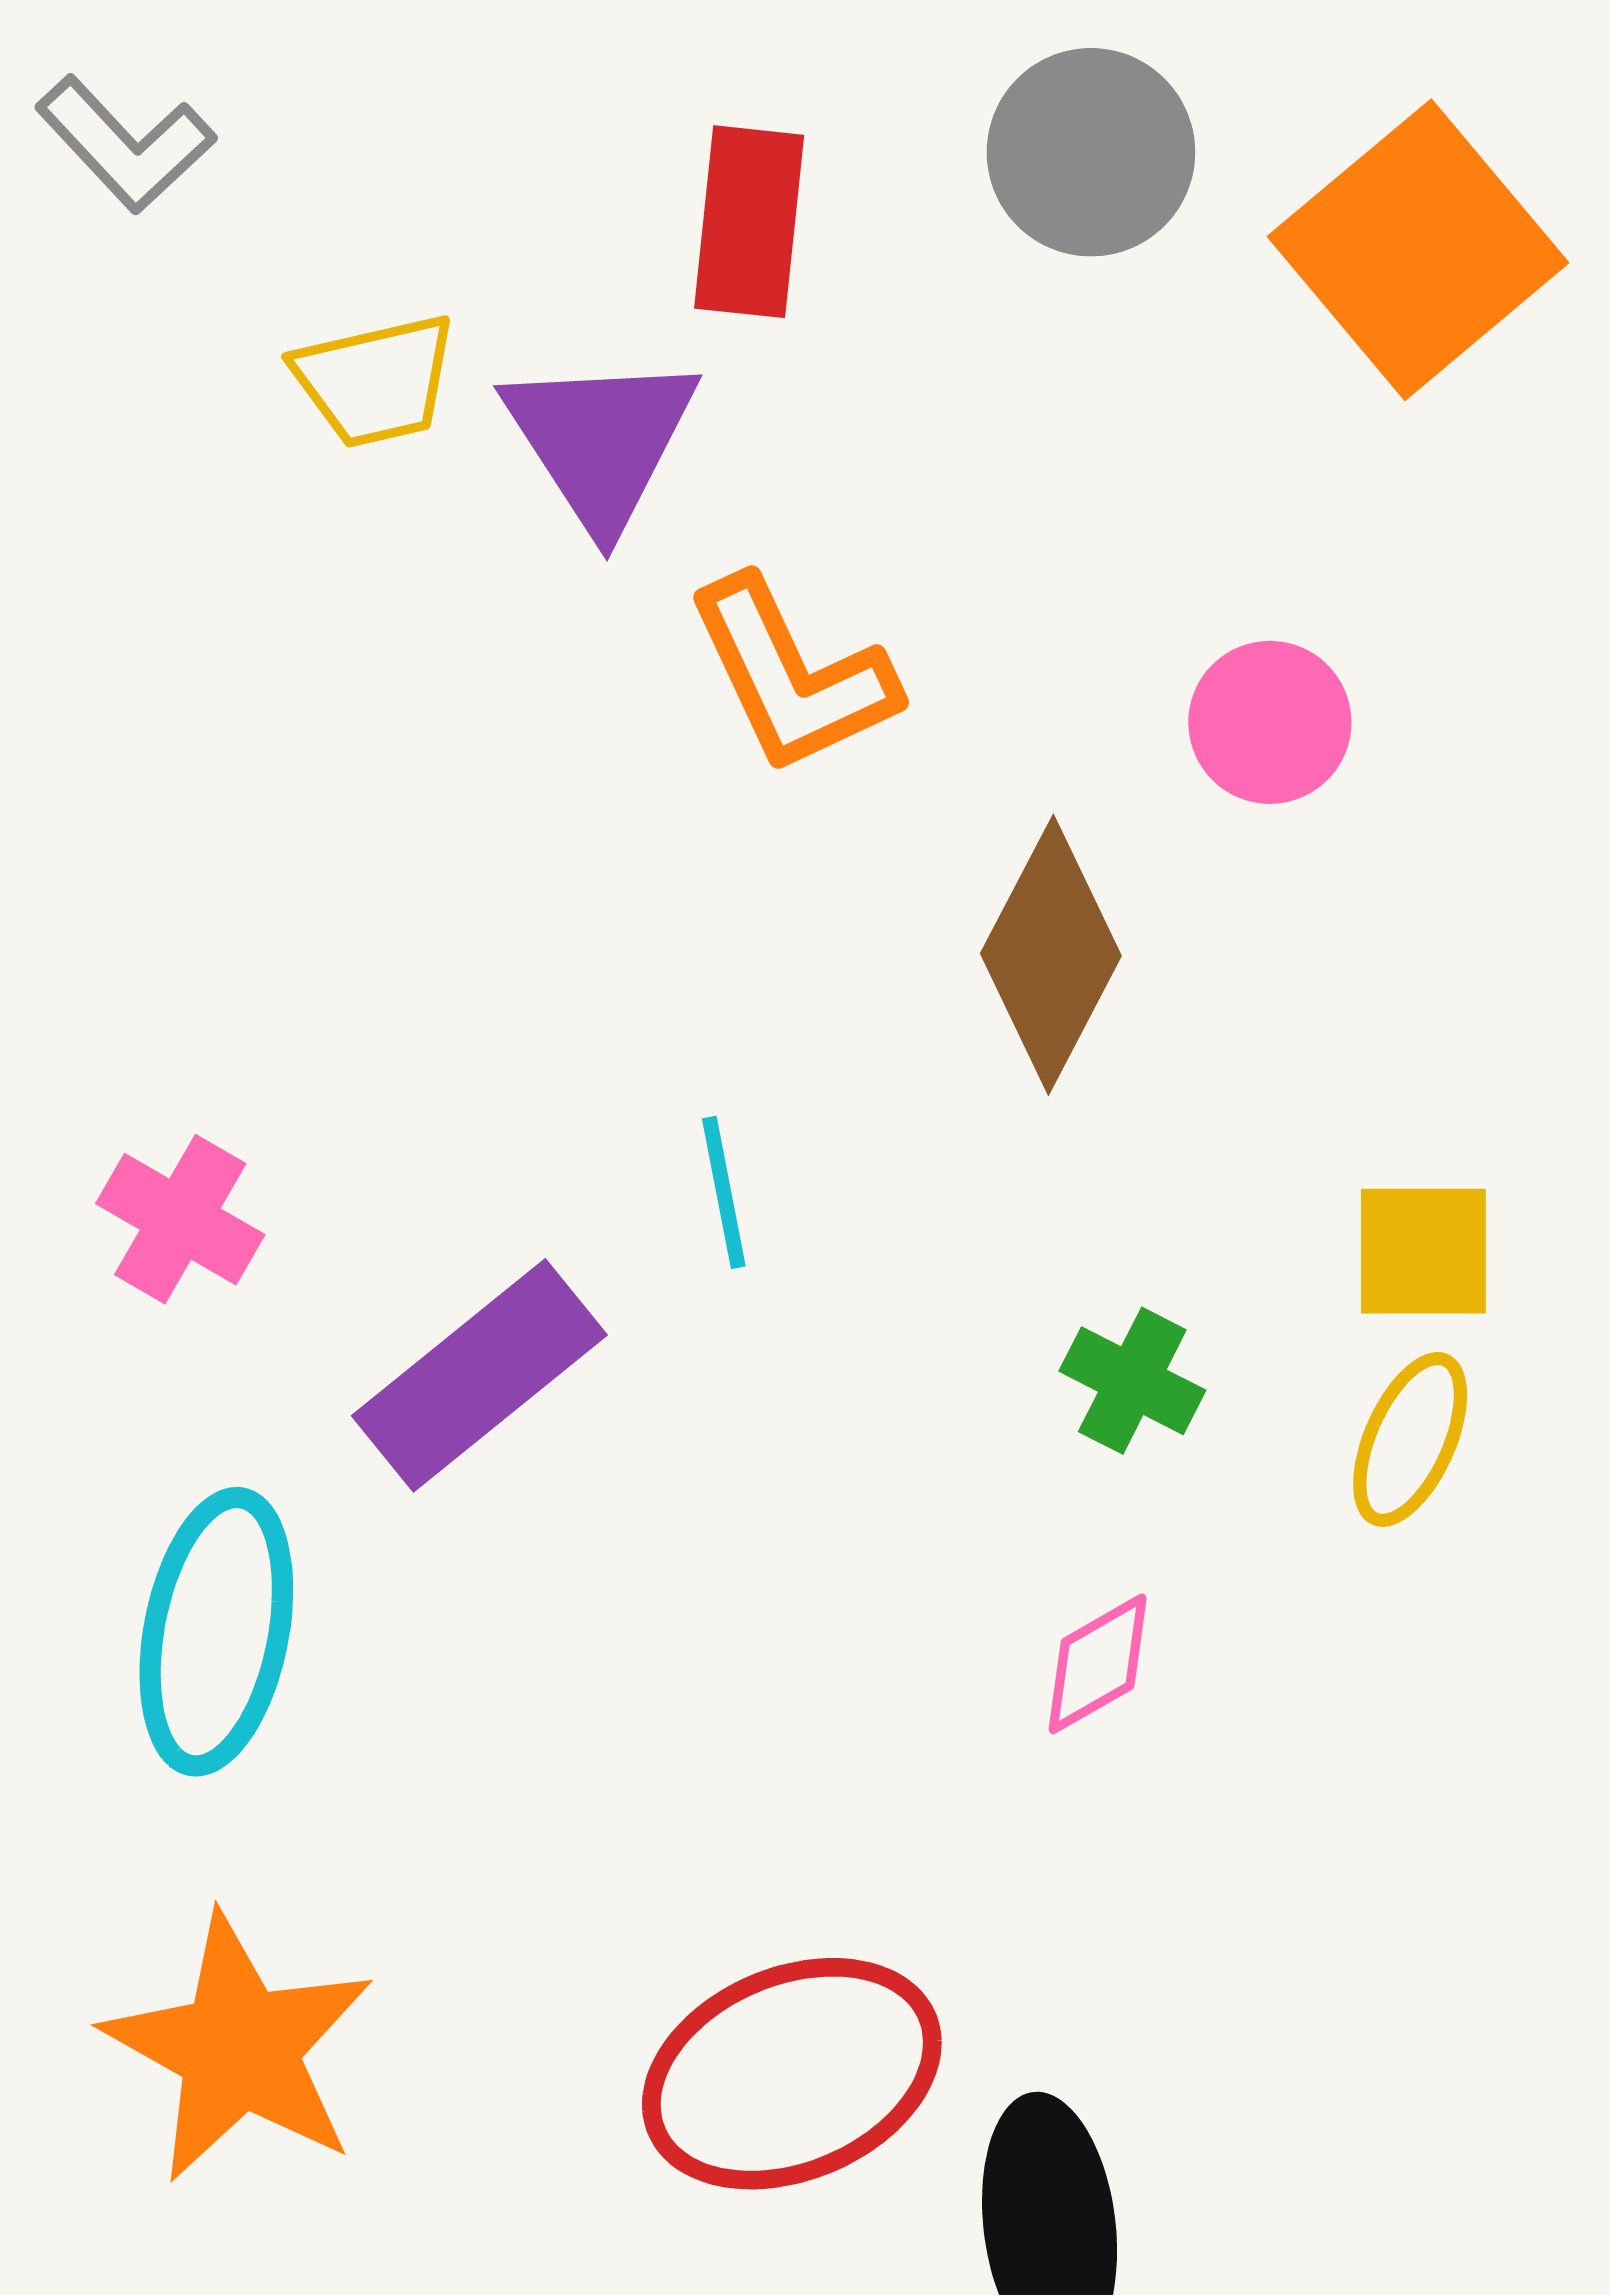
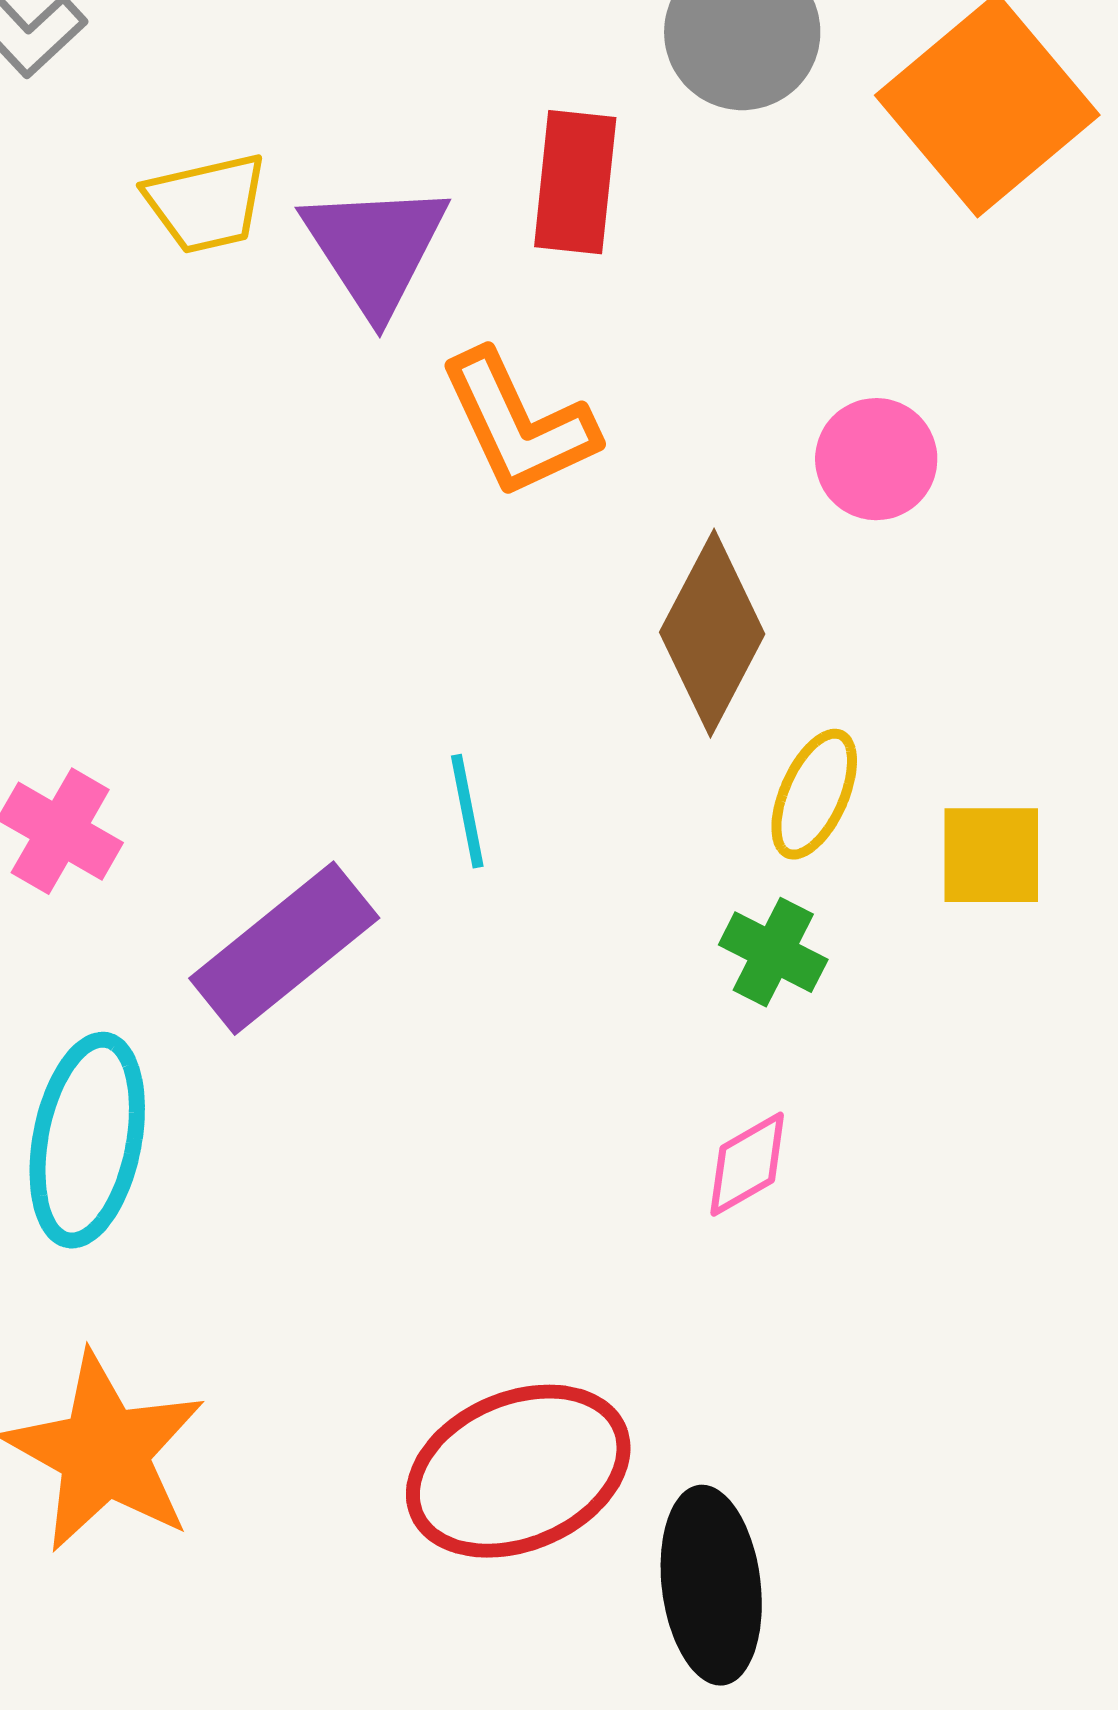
red rectangle: (749, 222) -> (575, 182), moved
yellow ellipse: (1410, 1439) -> (814, 794), moved

